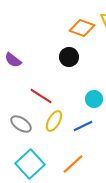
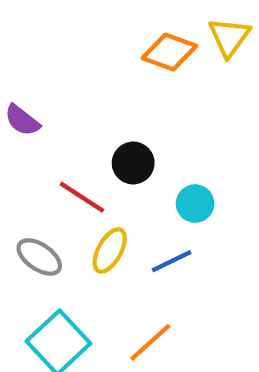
black circle: (69, 57) -> (133, 163), moved

